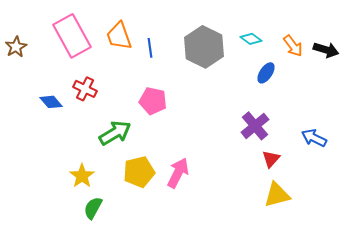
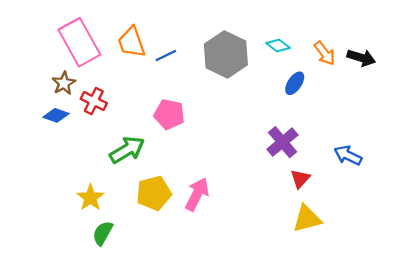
brown star: (16, 47) -> (64, 83), moved
blue line: (150, 48) -> (166, 56), turned 72
blue diamond: (51, 102) -> (56, 115), turned -30

